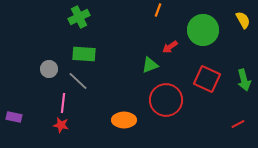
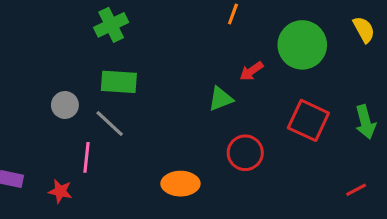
red circle: (166, 100) -> (245, 153), size x0.7
red star: (61, 125) -> (60, 191), moved

